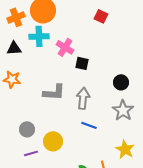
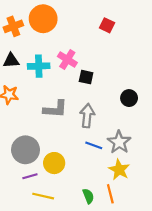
cyan cross: (39, 36) -> (39, 66), moved
gray star: (123, 110) -> (119, 142), moved
gray circle: (27, 129) -> (25, 150), size x1.6
yellow star: (125, 149) -> (119, 170), moved

